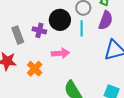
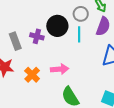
pink arrow: (60, 53) -> (60, 69), moved

